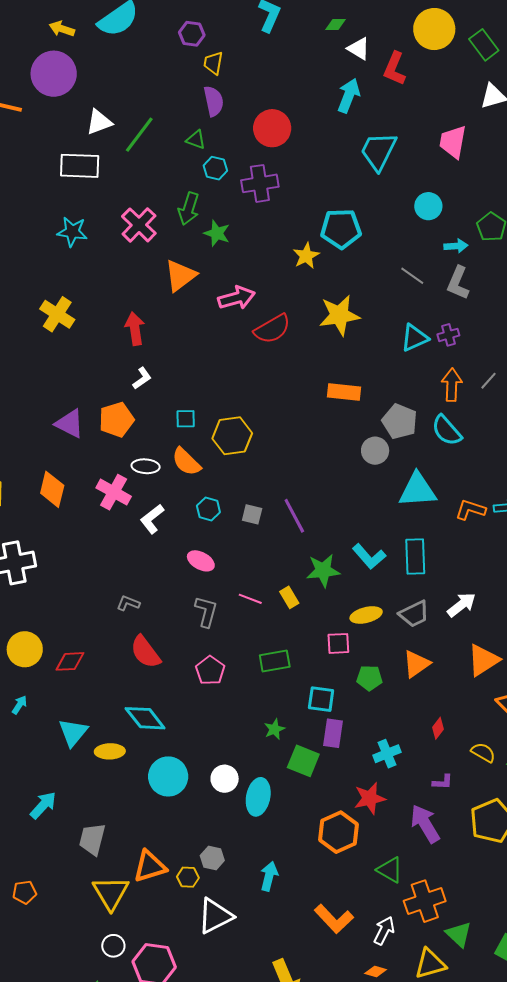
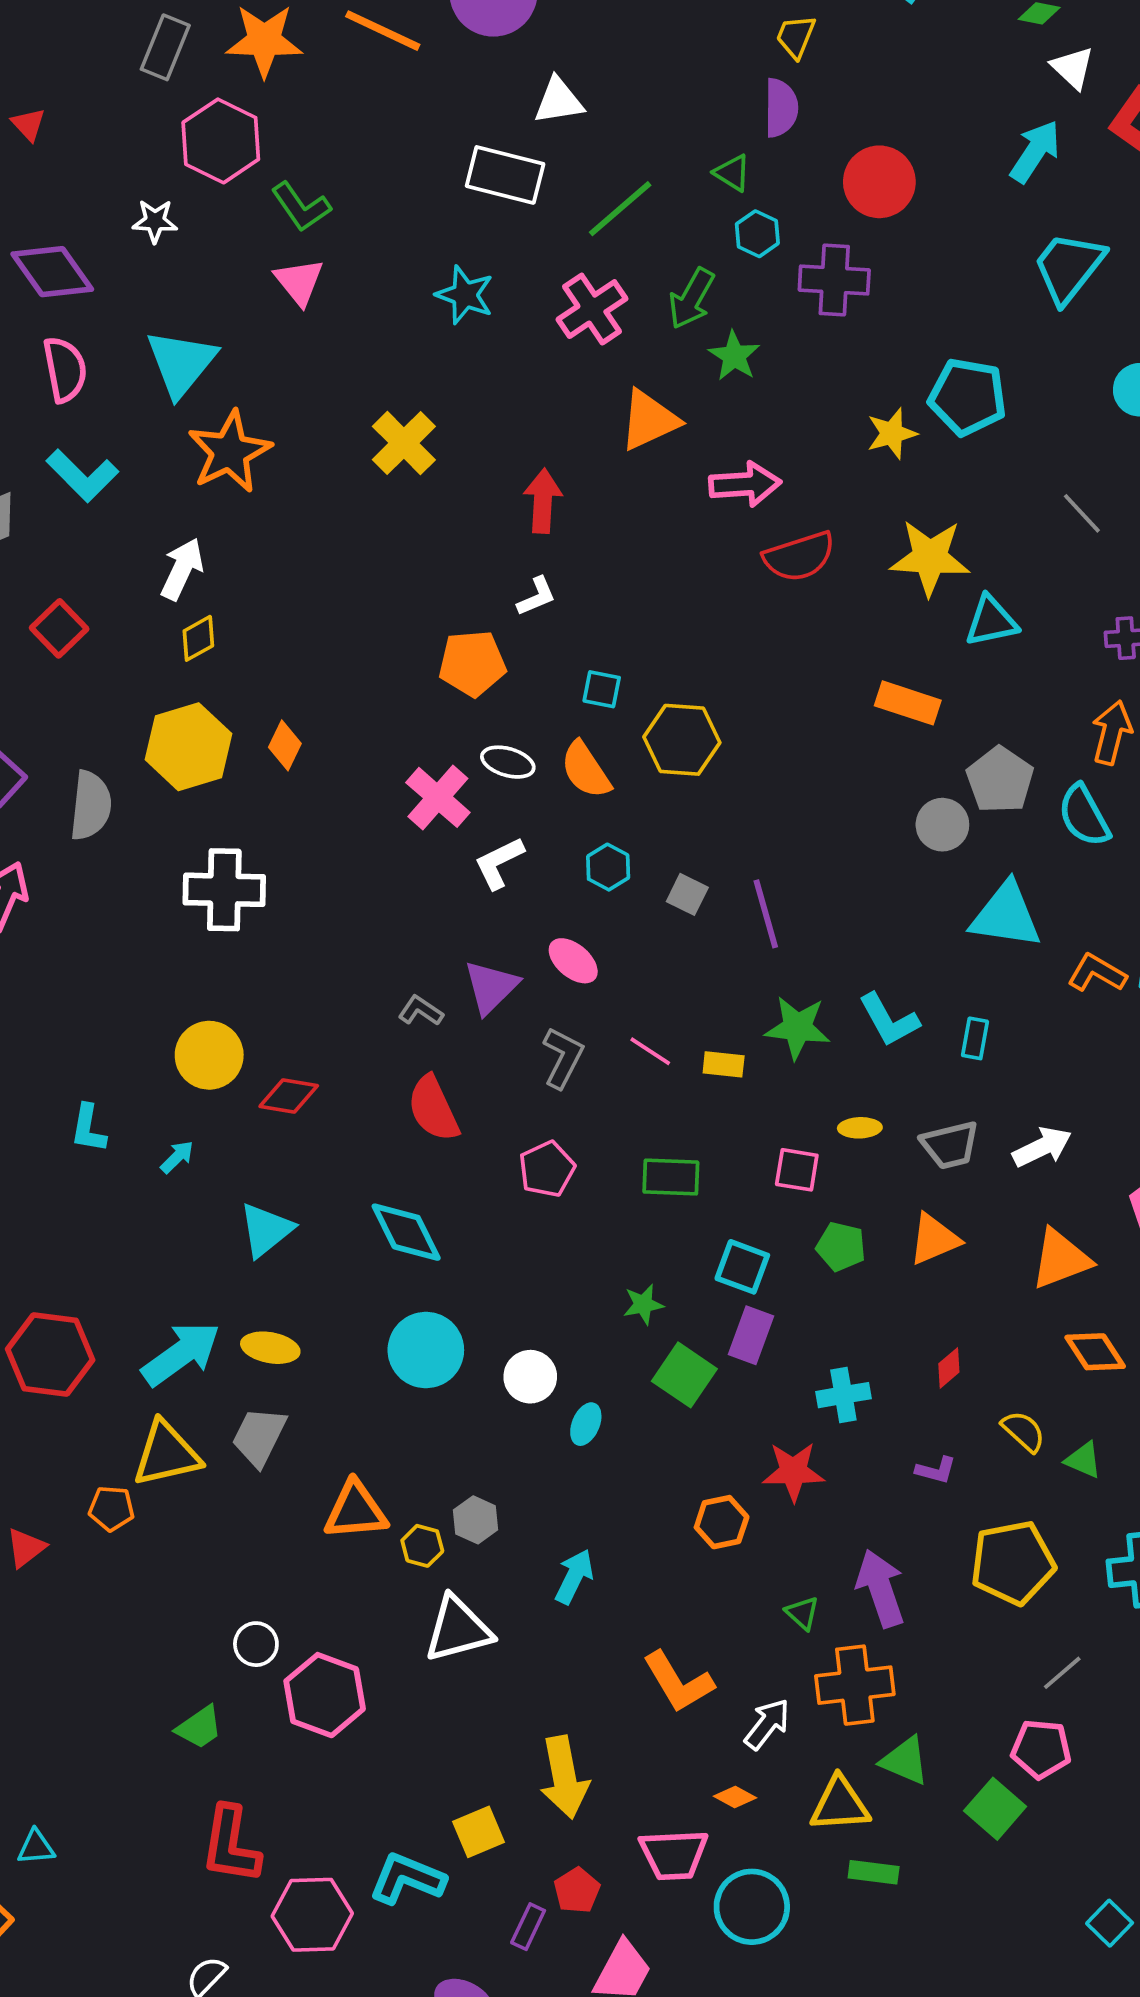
green line: (139, 135) -> (620, 209), moved
cyan triangle: (415, 338) -> (991, 621), moved
purple triangle: (70, 424) -> (491, 987), moved, turned 36
orange diamond: (52, 489) -> (285, 745), moved, size x0.7
cyan rectangle: (415, 557) -> (975, 1038), size x0.6
yellow rectangle: (289, 597) -> (724, 1064), turned -65
yellow ellipse: (366, 615) -> (860, 1128), size x0.7
yellow ellipse: (110, 751) -> (270, 1348), moved
cyan ellipse: (258, 797) -> (586, 1424), size x0.6
cyan arrow: (43, 805) -> (181, 1354), size x1.4
purple arrow: (425, 824) -> (881, 1588), moved
orange hexagon: (339, 832) -> (722, 1522), size x0.7
green triangle: (390, 870) -> (802, 1613), size x0.7
yellow triangle: (111, 893) -> (166, 1454), moved, turned 36
green triangle: (459, 934) -> (905, 1761), turned -32

